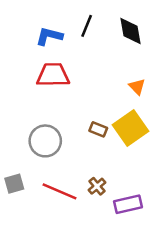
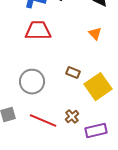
orange triangle: (137, 87) -> (95, 34), moved
yellow square: (131, 128) -> (98, 87), moved

